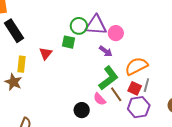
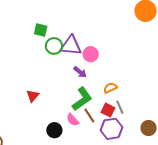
green square: (68, 42) -> (41, 30), moved
red triangle: (46, 54) -> (33, 96), moved
orange semicircle: (136, 66) -> (110, 88), size x0.6
gray line: (146, 85) -> (120, 107), turned -40

